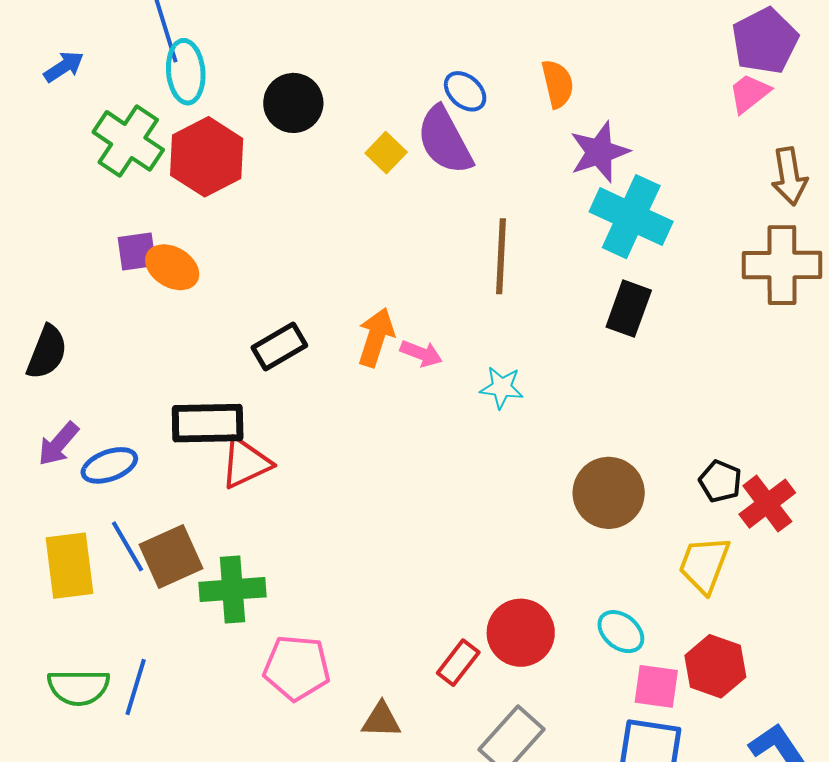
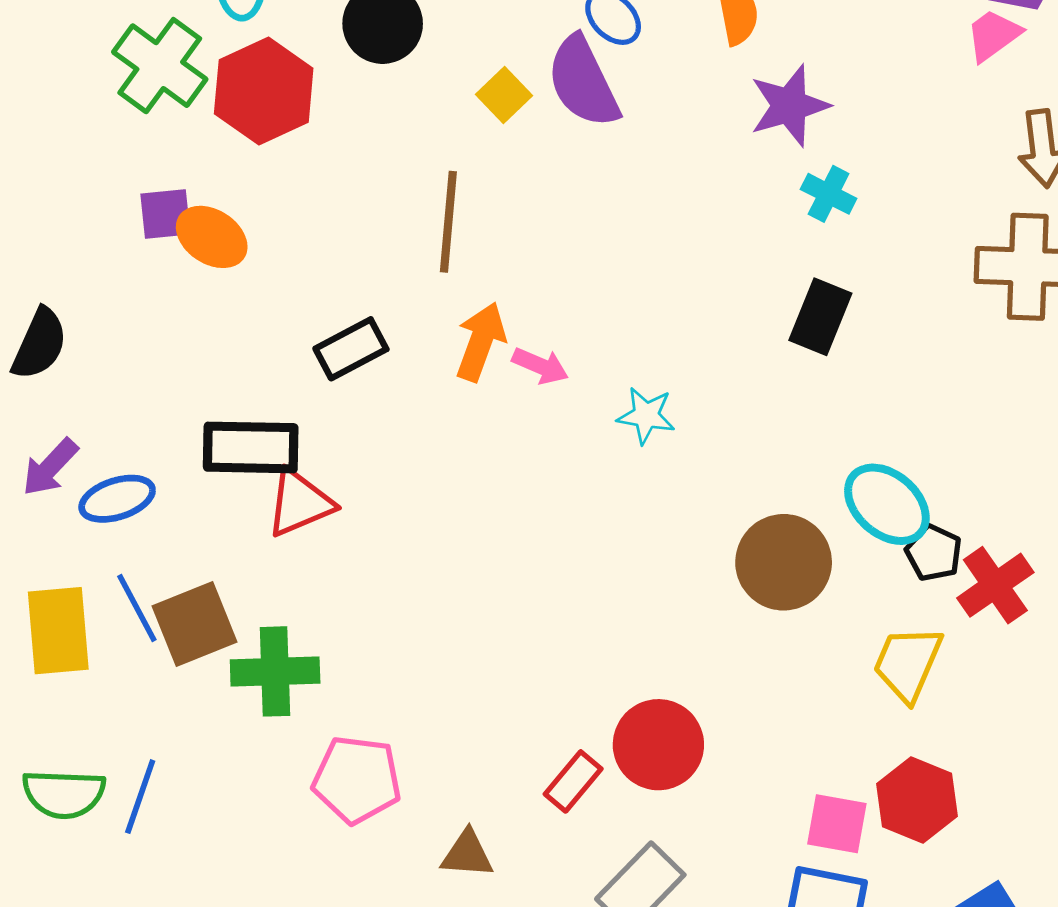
cyan cross: (631, 217) -> (829, 194), size x0.5
brown line: (501, 256) -> (448, 222), moved
cyan ellipse: (621, 632) -> (887, 504), moved, size x1.4

